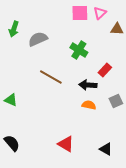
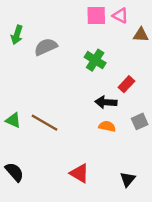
pink triangle: (100, 13) -> (120, 16), turned -48
brown line: (51, 77) -> (45, 123), moved
black triangle: (106, 149) -> (128, 179), turned 40

